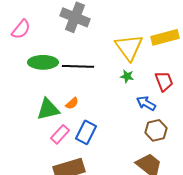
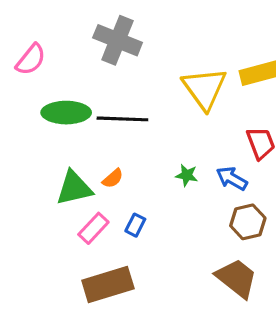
green star: (127, 76) -> (187, 175), moved
blue rectangle: (86, 132) -> (135, 225), size x0.6

